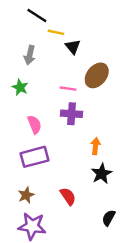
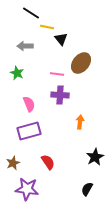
gray arrow: (30, 55) -> (25, 46), turned 77
black star: (102, 174) -> (95, 157), moved
brown star: (26, 195) -> (13, 163), moved
red semicircle: (68, 196) -> (48, 162), moved
black semicircle: (109, 218) -> (87, 189), moved

